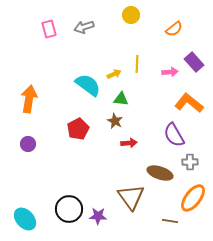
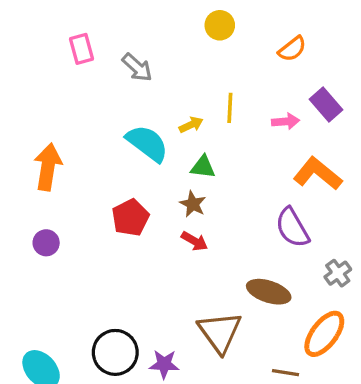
gray arrow: (84, 27) -> (137, 67), moved, turned -120
red arrow: (129, 143) -> (194, 241), moved, turned 35
gray cross: (190, 162) -> (338, 273), moved, turned -35

